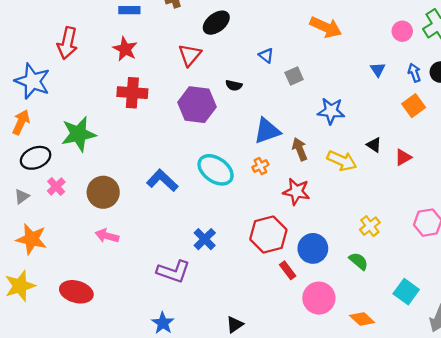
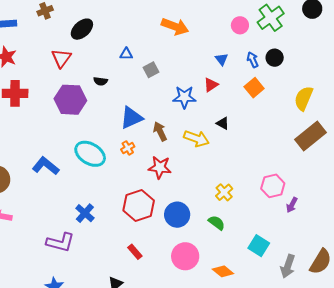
blue triangle: (266, 55) -> (126, 54), turned -32
red triangle: (403, 157) -> (211, 85), moved
red rectangle: (288, 270) -> (135, 252), moved

